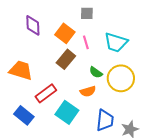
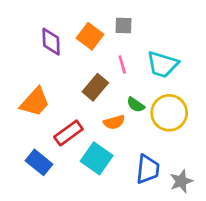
orange square: (65, 33) -> (90, 36), moved
orange trapezoid: (21, 70) -> (35, 102), turned 115
orange semicircle: (88, 91) -> (114, 122), moved

